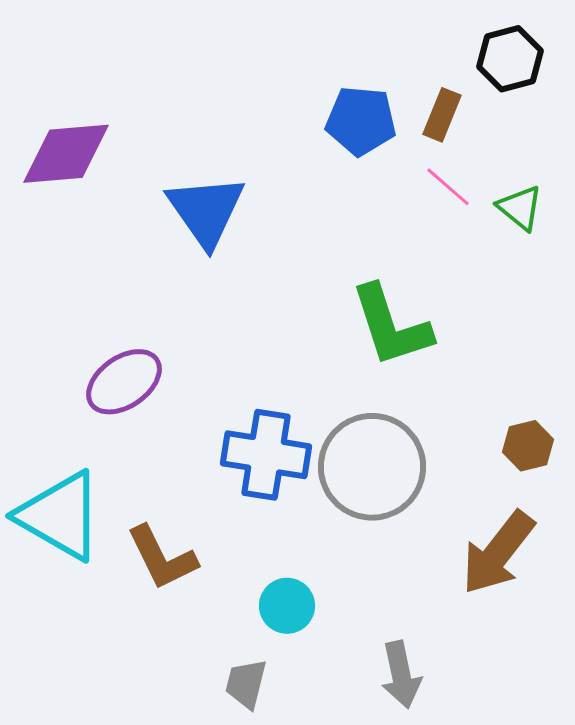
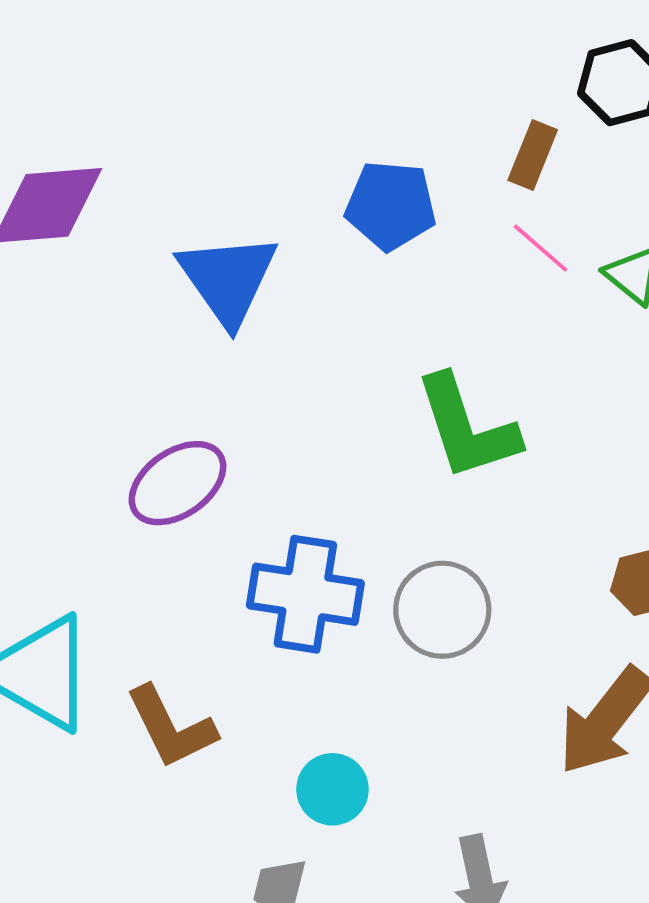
blue pentagon: (361, 121) -> (391, 205), moved
purple ellipse: (124, 382) -> (177, 483), moved
gray circle: (372, 467) -> (442, 610), size x0.7

